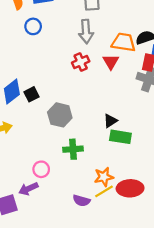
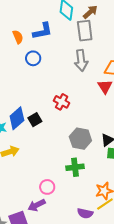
red cross: (81, 62) -> (62, 102), moved, turned -35
gray hexagon: (60, 115) -> (80, 139), moved

